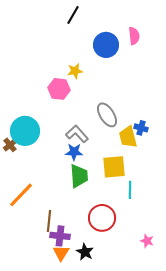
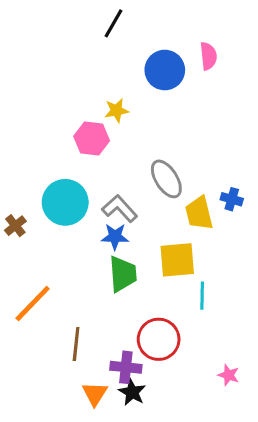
blue cross: (141, 128) -> (232, 199), moved
cyan circle: (25, 131) -> (65, 202), moved
purple cross: (60, 236) -> (126, 367), moved

